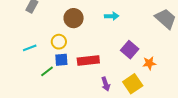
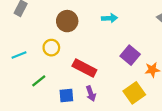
blue square: (61, 60) -> (66, 96), moved
red rectangle: (88, 61) -> (84, 68), turned 35
purple arrow: (106, 84) -> (91, 94), moved

